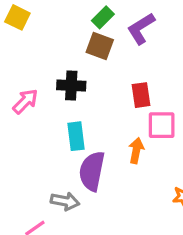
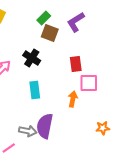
green rectangle: (103, 17) -> (44, 18), moved
black cross: (71, 86) -> (32, 58), turned 30
purple semicircle: (92, 171) -> (45, 126), moved

